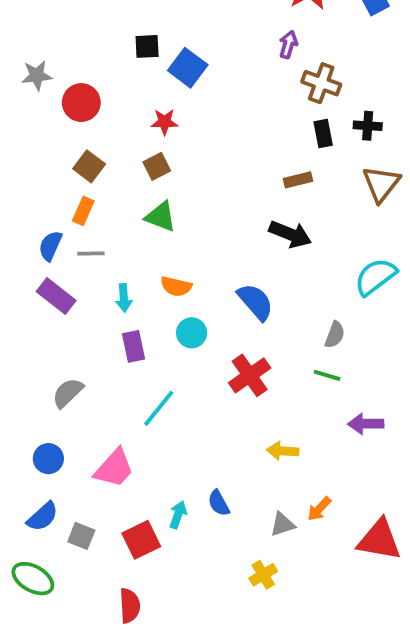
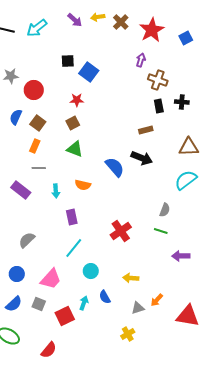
brown triangle: (381, 184) -> (189, 147), moved, turned 50
blue semicircle: (50, 246) -> (16, 117), moved
blue semicircle: (255, 302) -> (115, 167), moved
cyan circle: (192, 333) -> (91, 271), moved
purple rectangle: (134, 346) -> (72, 217), moved
yellow arrow: (283, 451) -> (131, 278), moved
gray square: (81, 536) -> (39, 304), moved
red semicircle: (130, 606) -> (49, 350), moved, turned 42

